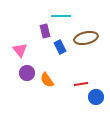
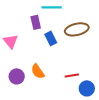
purple circle: (27, 73) -> (17, 76), moved

